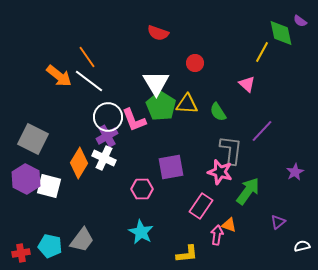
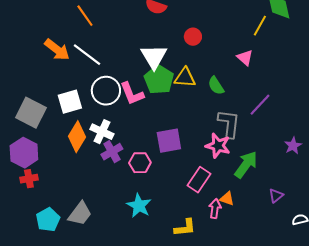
orange line: (87, 57) -> (85, 16), moved
purple cross: (107, 136) -> (112, 152), moved
white square: (49, 186) -> (70, 102), moved, turned -30
cyan pentagon: (50, 246) -> (48, 220), turned 30
red cross: (21, 253) -> (29, 179), moved

